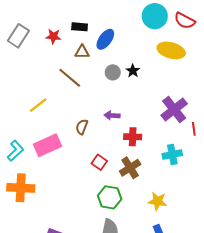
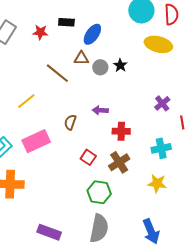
red semicircle: (185, 21) -> (171, 14), turned -120
brown triangle: (82, 52) -> (81, 58), moved
purple cross: (174, 109) -> (162, 103), size x0.6
yellow star: (158, 201) -> (157, 183), moved

